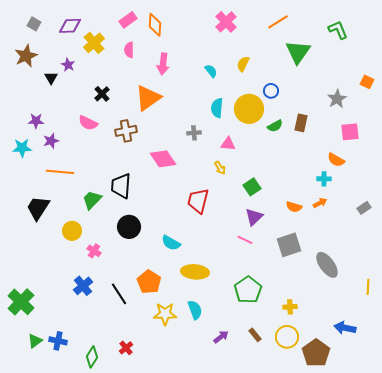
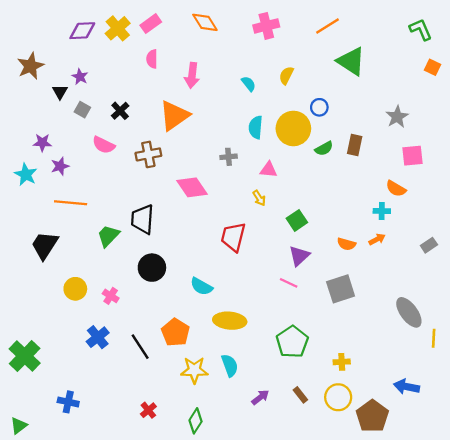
pink cross: (226, 22) -> (266, 26), turned 30
gray square: (34, 24) -> (82, 110), moved
orange diamond: (155, 25) -> (205, 22), moved, turned -35
green L-shape: (338, 30) -> (421, 29), moved
yellow cross: (94, 43) -> (118, 28), moved
green triangle: (298, 52) -> (351, 61), turned -32
orange square: (367, 82) -> (432, 67), moved
cyan star: (22, 148) -> (26, 174), turned 30
yellow circle: (72, 231) -> (75, 289), moved
gray ellipse: (327, 265) -> (409, 312), moved
green triangle: (35, 341) -> (19, 426), moved
green diamond: (92, 357) -> (196, 421), moved

